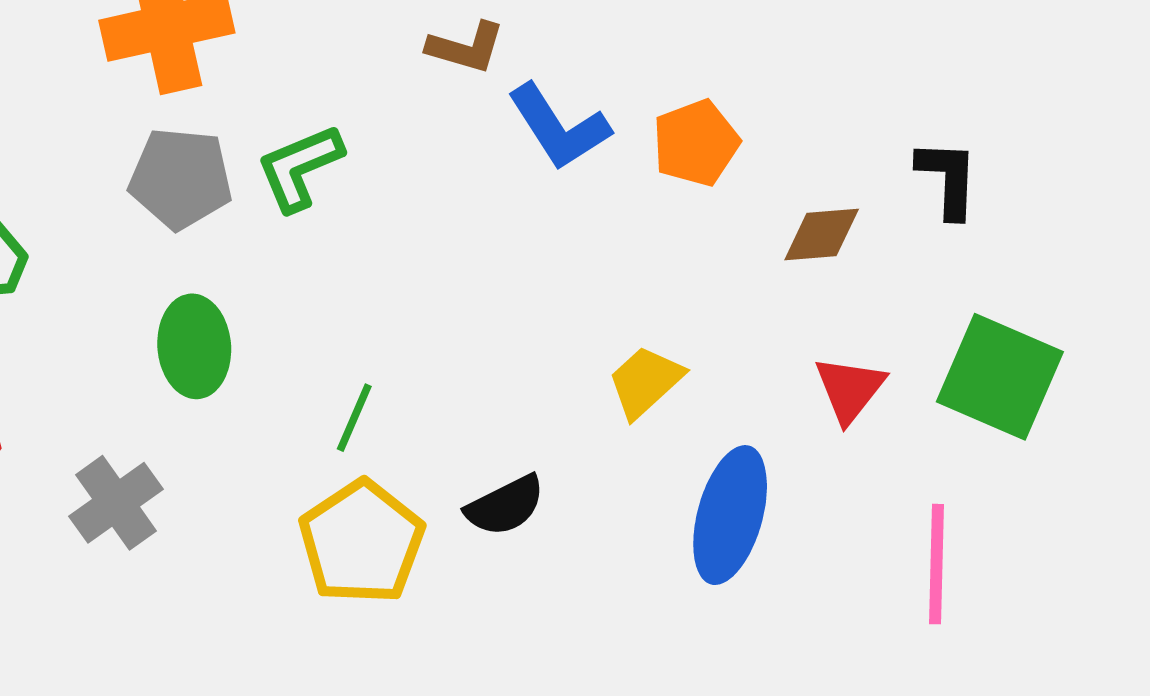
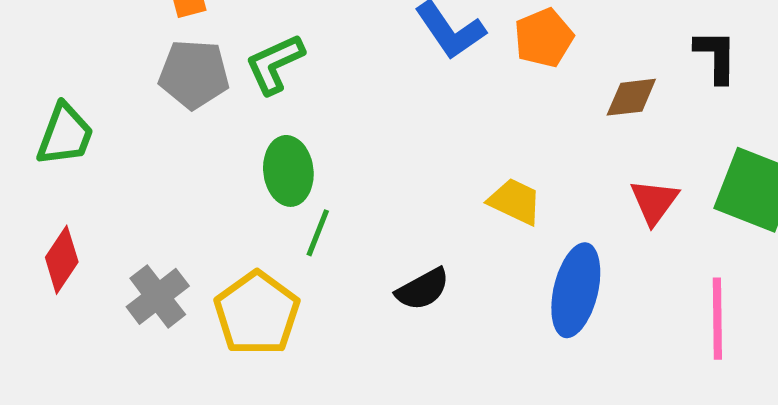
green ellipse: (194, 346) -> (288, 171), moved
yellow trapezoid: (645, 382) -> (515, 201), turned 70
yellow pentagon: (362, 542) -> (257, 313), moved

